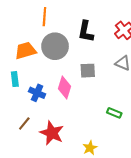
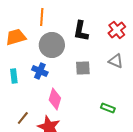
orange trapezoid: (25, 50) -> (16, 37), moved
pink diamond: (65, 88) -> (55, 99), moved
blue cross: (37, 93) -> (40, 71), moved

